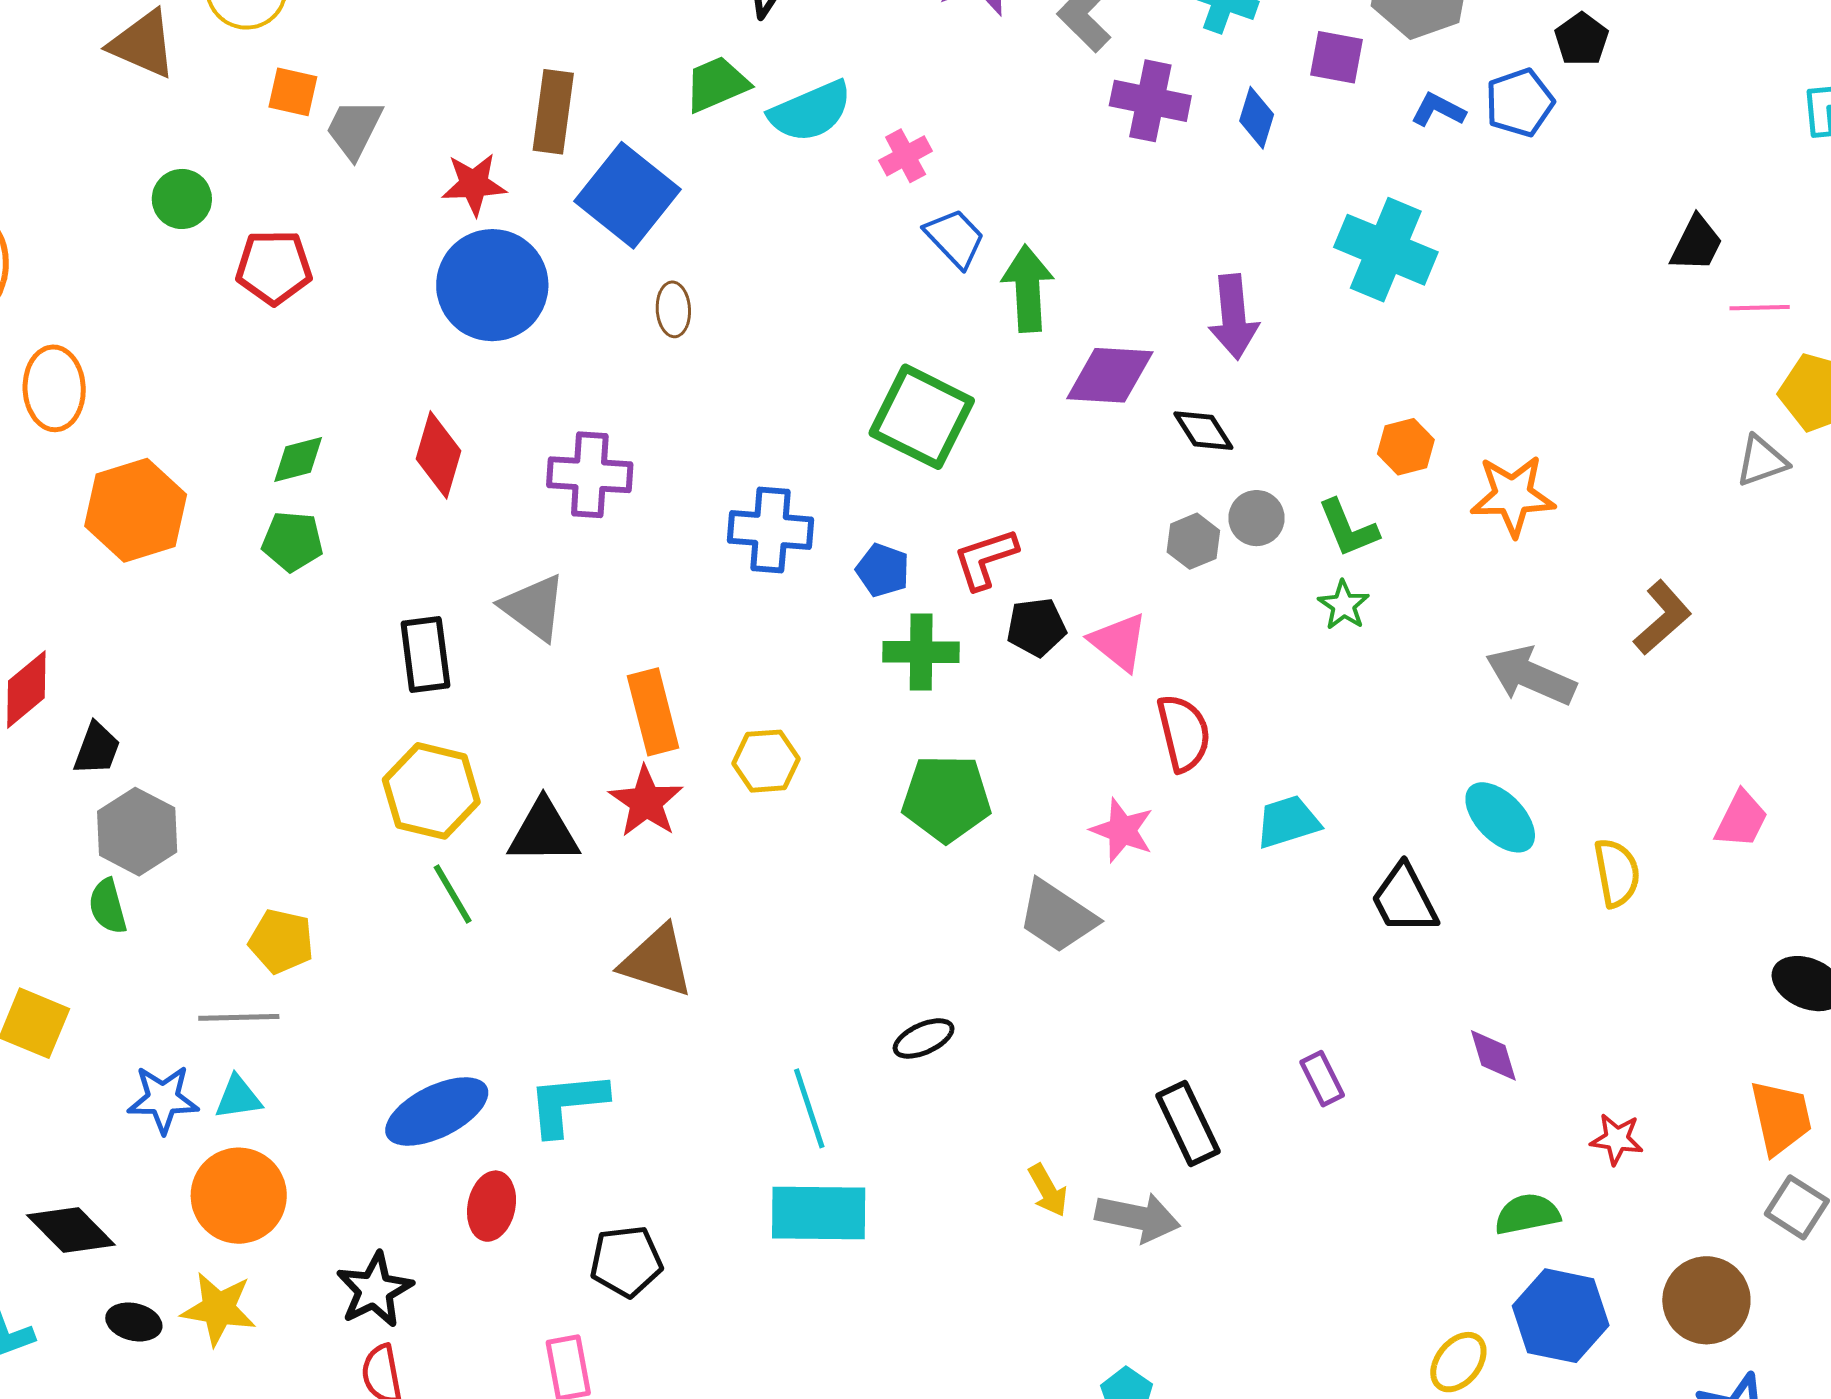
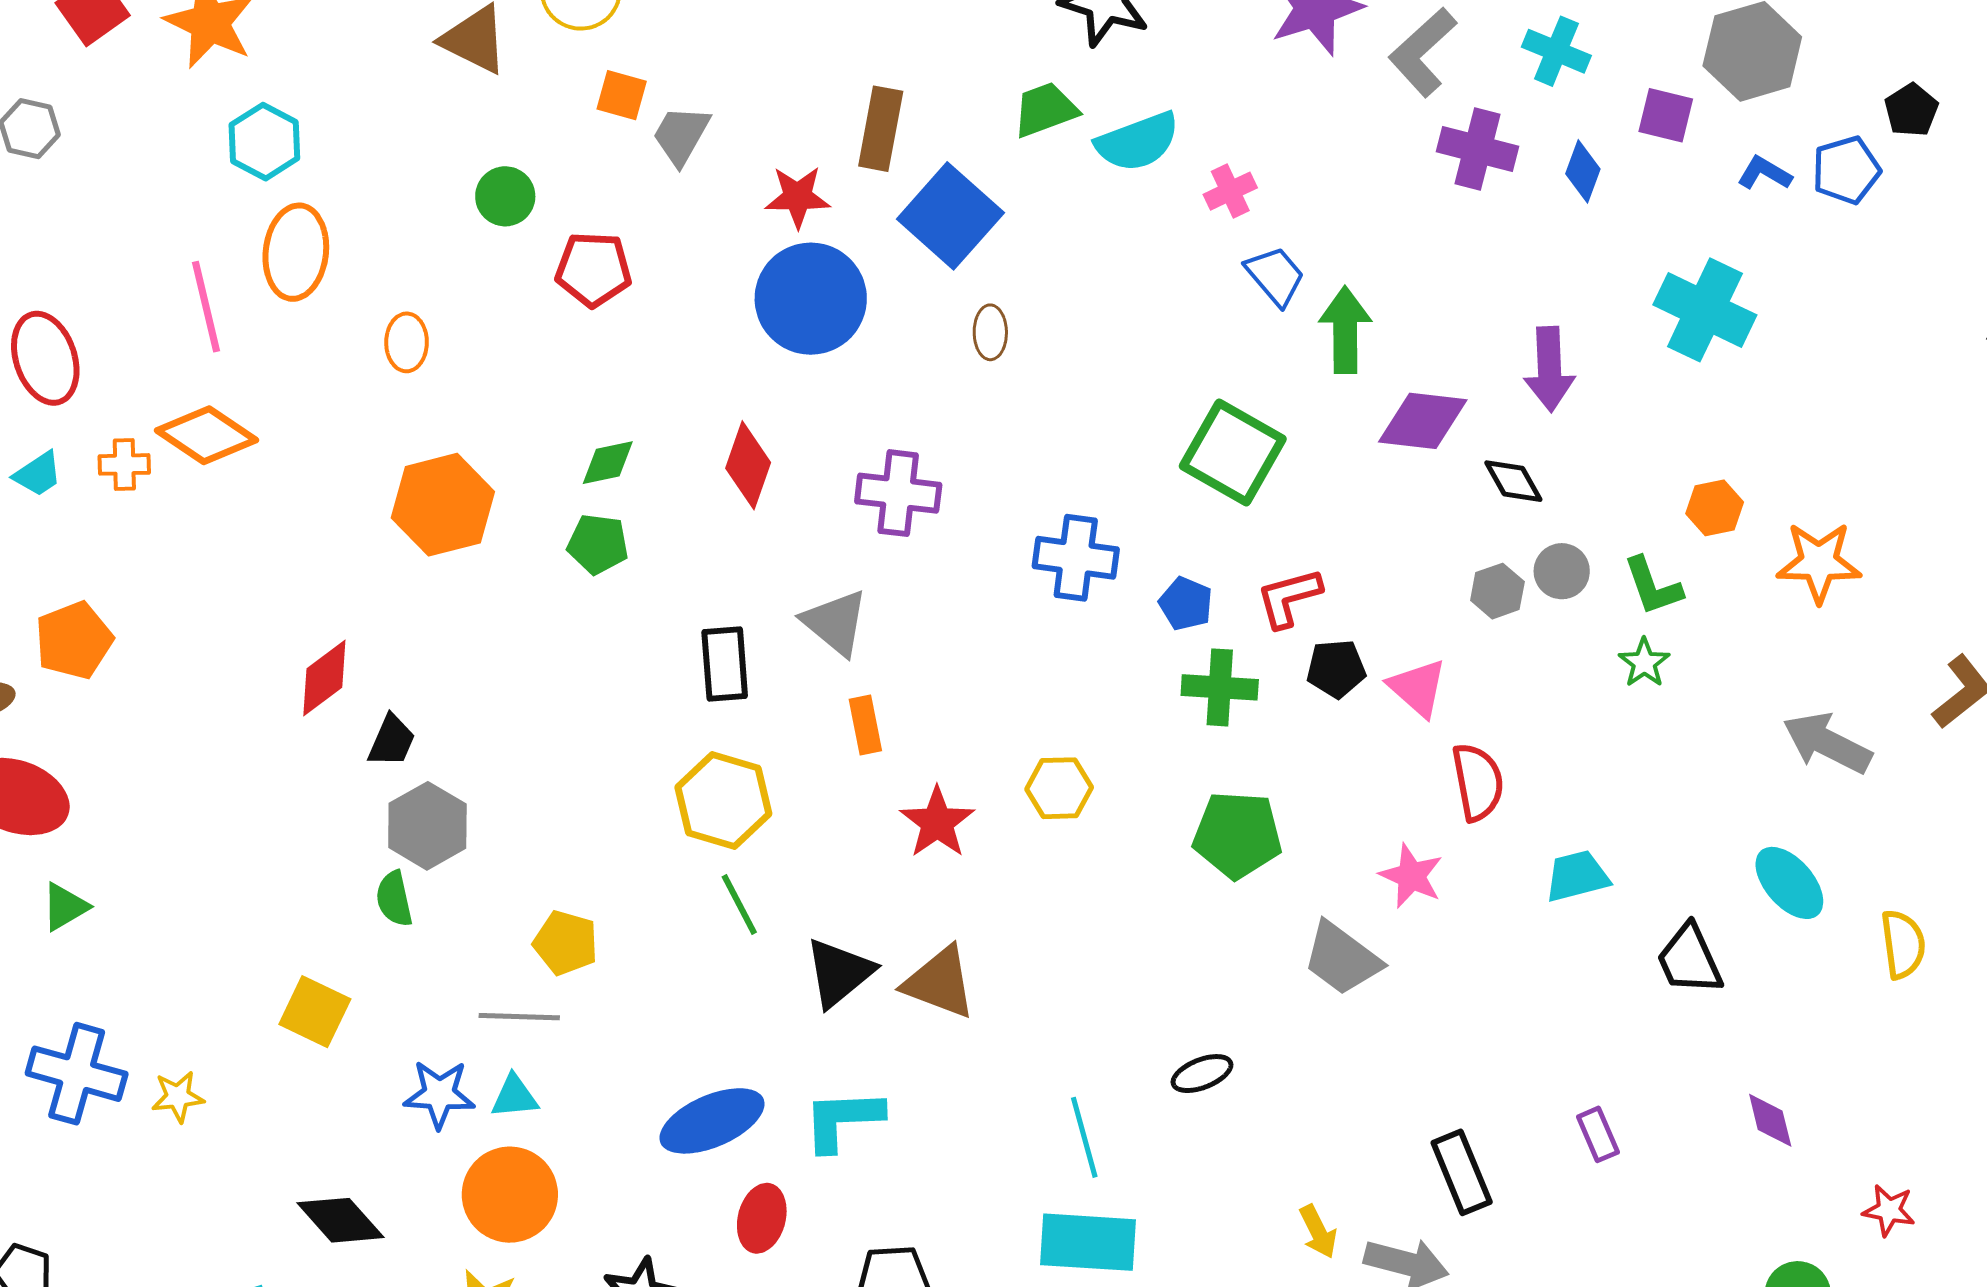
orange ellipse: (54, 388) -> (407, 342), moved, size x0.7
orange rectangle: (653, 712) -> (865, 725), moved, size x0.7
black triangle: (544, 832) -> (839, 973), moved, turned -42

